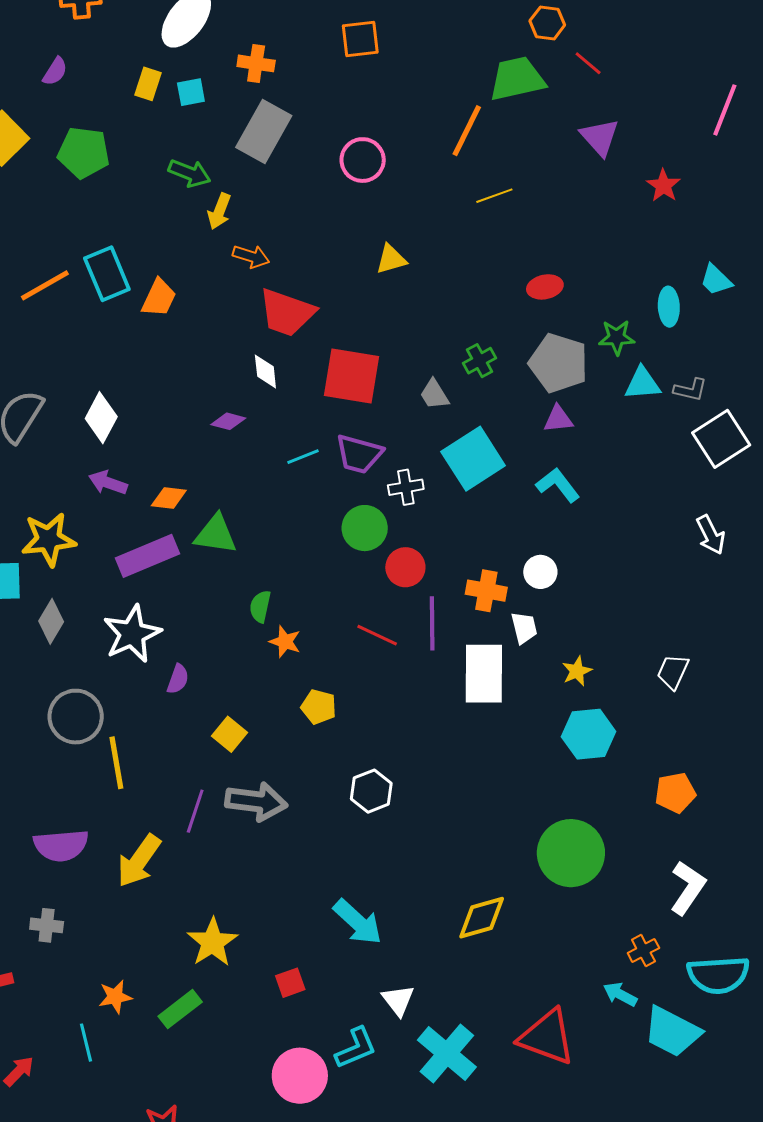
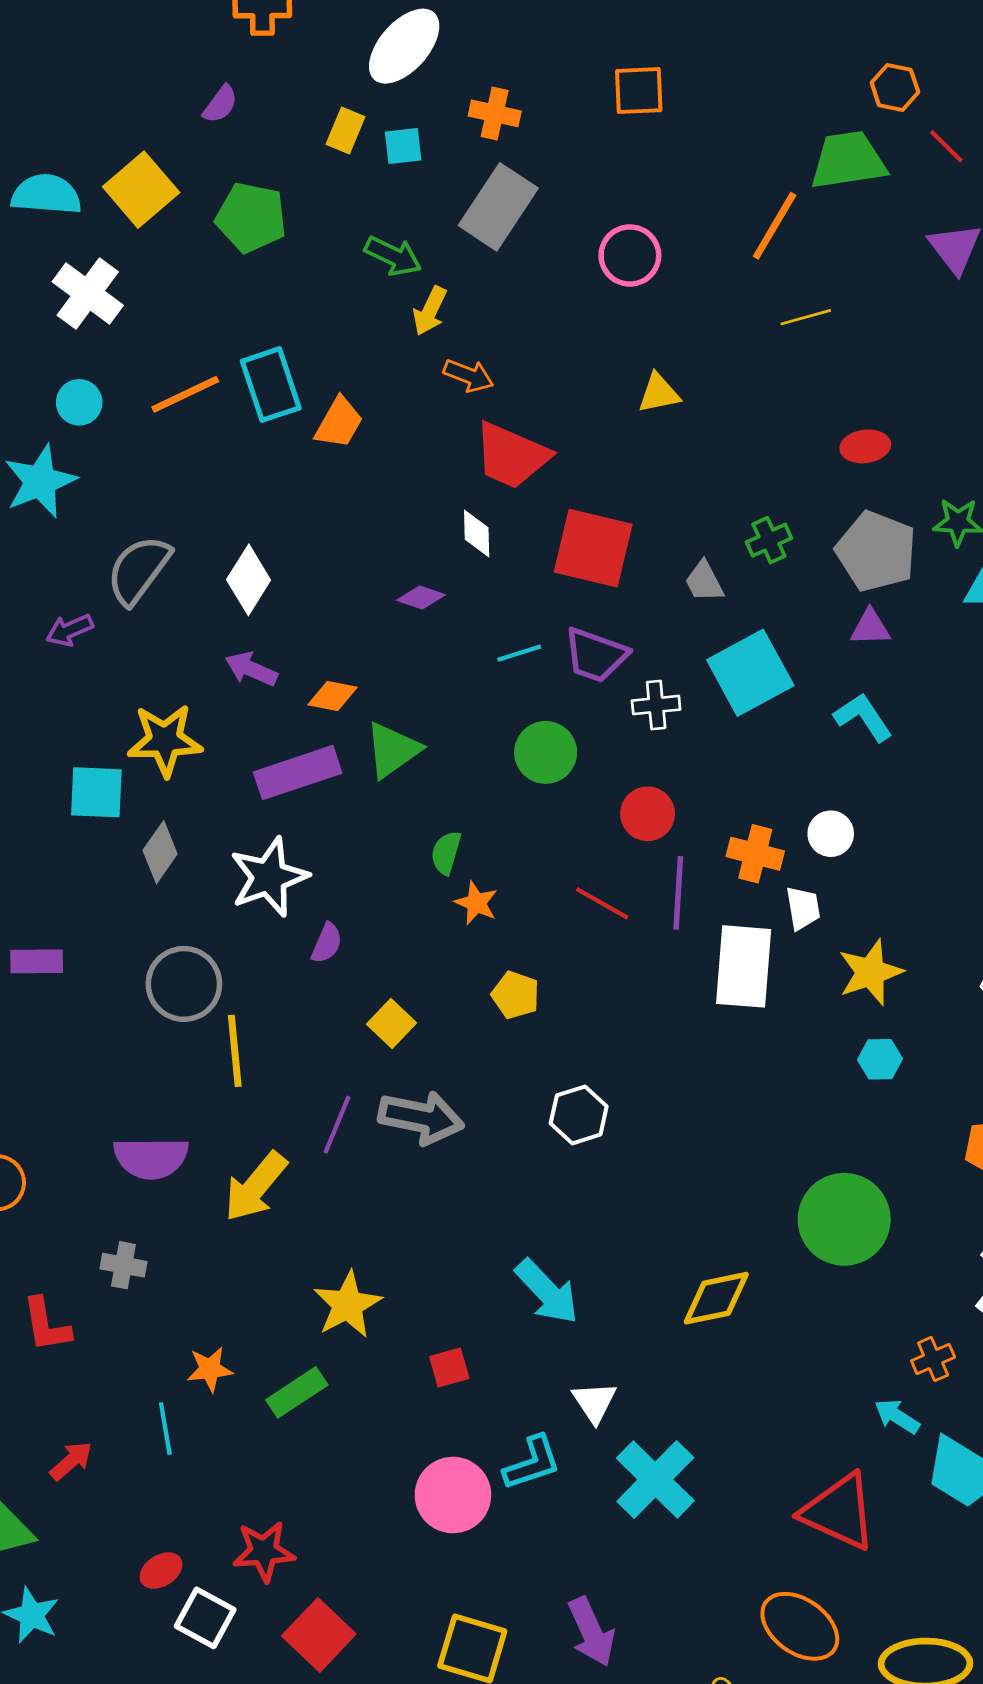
green circle: (365, 528) -> (546, 752), moved
green triangle: (216, 534) -> (393, 750), turned -48
yellow star: (577, 671) -> (870, 972), size x1.6
cyan hexagon: (589, 734) -> (880, 1059), size x0.6
red triangle: (547, 1037) -> (839, 1512), moved

